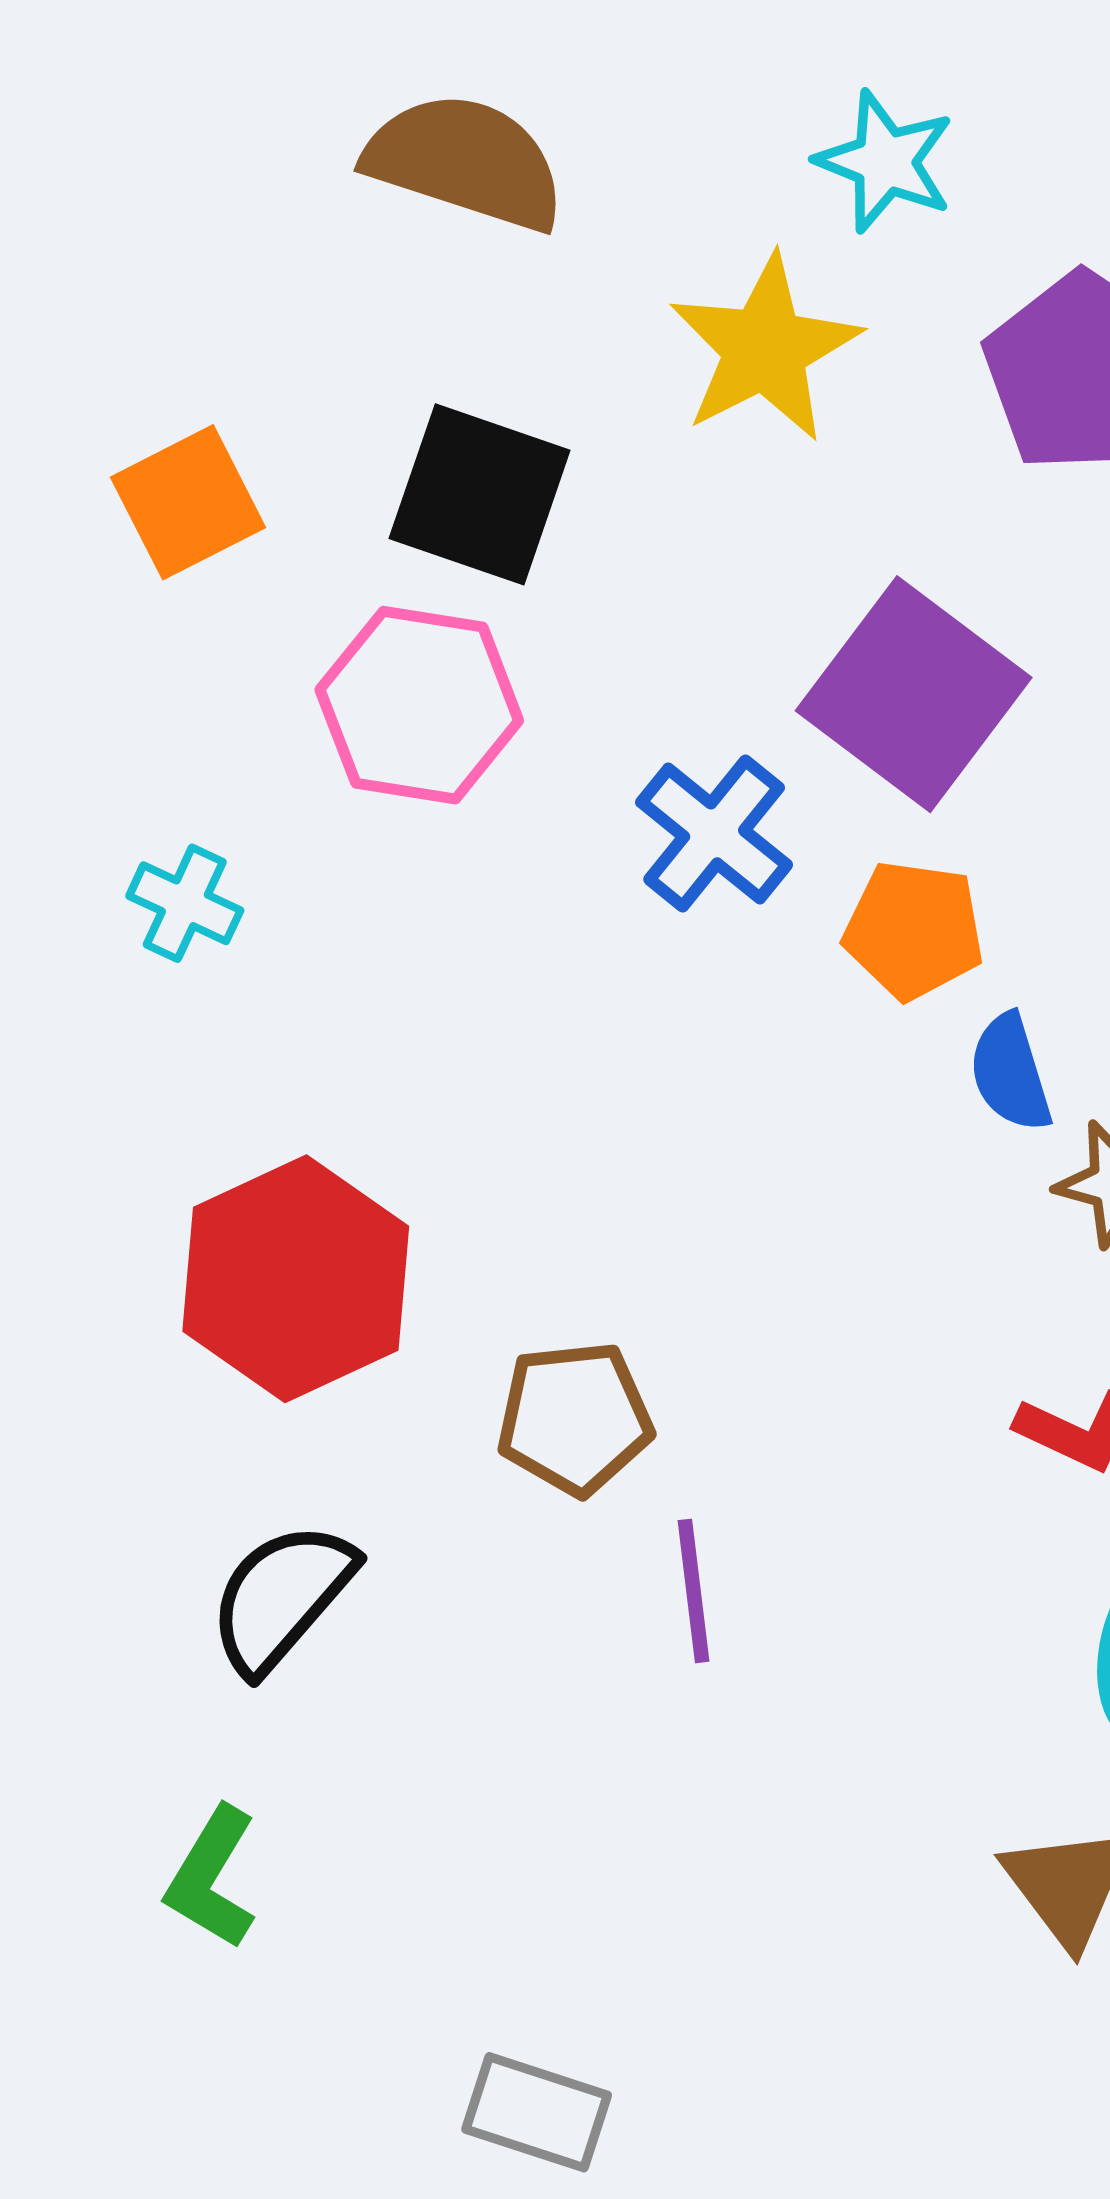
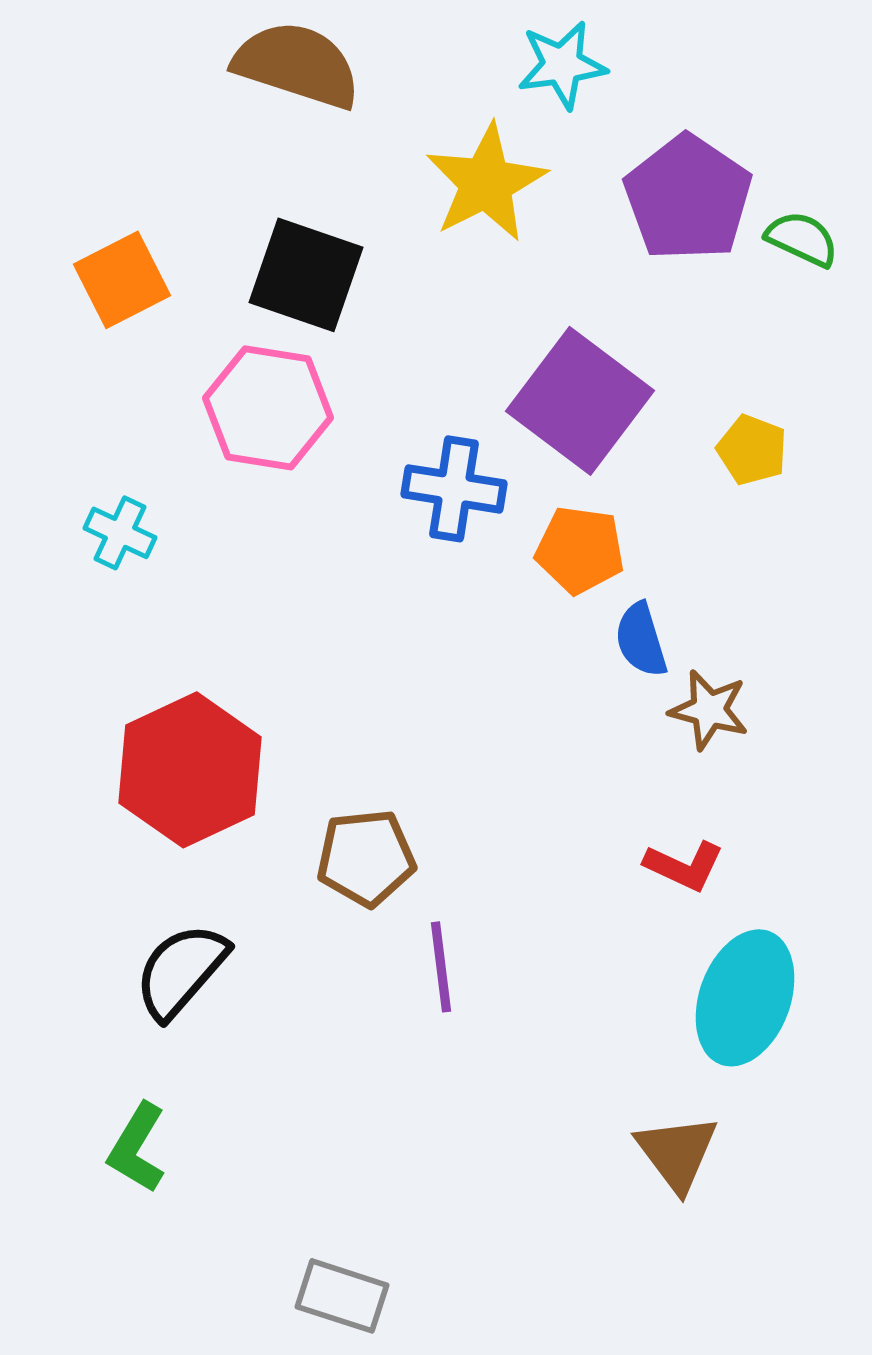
cyan star: (885, 162) -> (562, 65), turned -30
blue cross: (714, 833) -> (454, 489), turned -30

